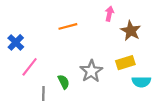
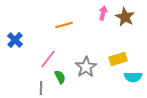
brown star: (131, 31) -> (125, 17), moved
pink line: (30, 67) -> (48, 59), moved

